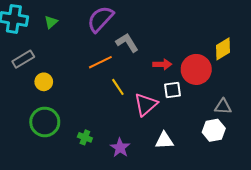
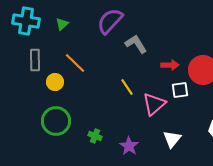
gray rectangle: (23, 59) -> (35, 60), turned -60
orange line: (100, 62) -> (75, 63), moved, turned 70
white triangle: (164, 141) -> (172, 139), turned -48

